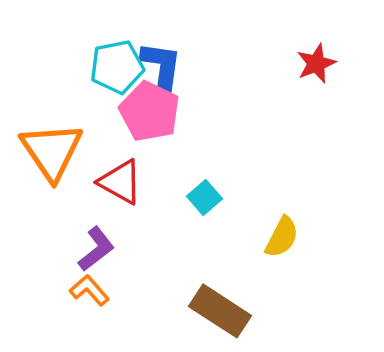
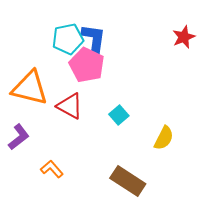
orange triangle: (52, 151) -> (30, 88), turned -42
purple L-shape: (96, 249) -> (19, 137), moved

